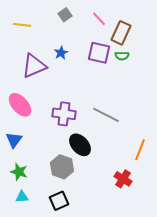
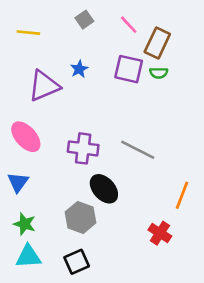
cyan triangle: (22, 197) -> (28, 256), size x1.5

